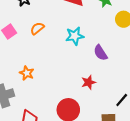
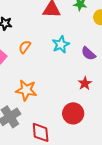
orange star: (27, 73) -> (26, 90), size x1.5

